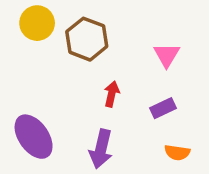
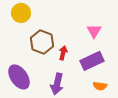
brown hexagon: (87, 39) -> (42, 42), moved
purple rectangle: (163, 108) -> (92, 61), size x1.6

